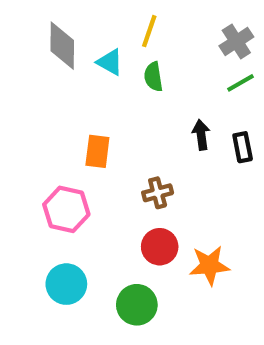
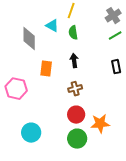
gray diamond: (62, 46) -> (29, 39), moved
black arrow: (201, 135) -> (74, 61), moved
pink hexagon: (66, 209) -> (16, 89), moved
green circle: (137, 305) -> (77, 139), moved

